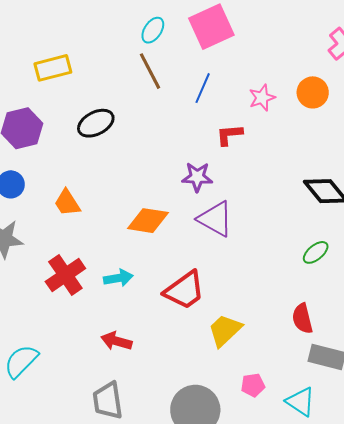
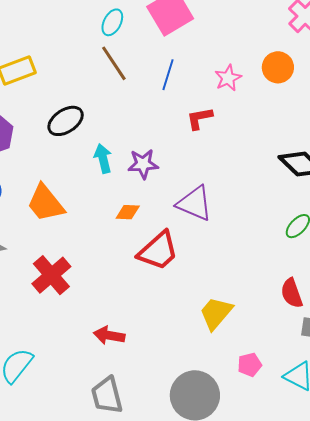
purple star: (197, 177) -> (143, 164), moved
orange trapezoid: (67, 203) -> (46, 203), size x1.4
orange diamond: (148, 221) -> (128, 212), size x0.6
cyan arrow: (118, 278) -> (103, 158), moved, turned -88
red trapezoid: (184, 290) -> (158, 251), moved

